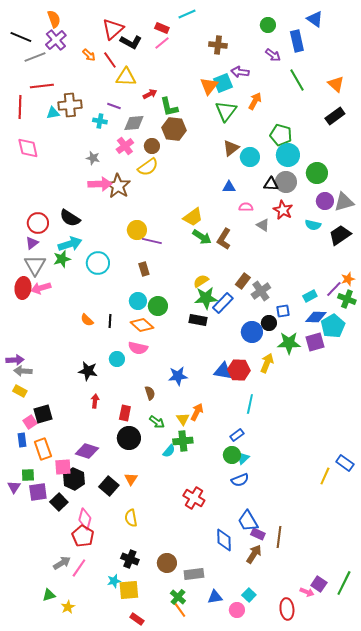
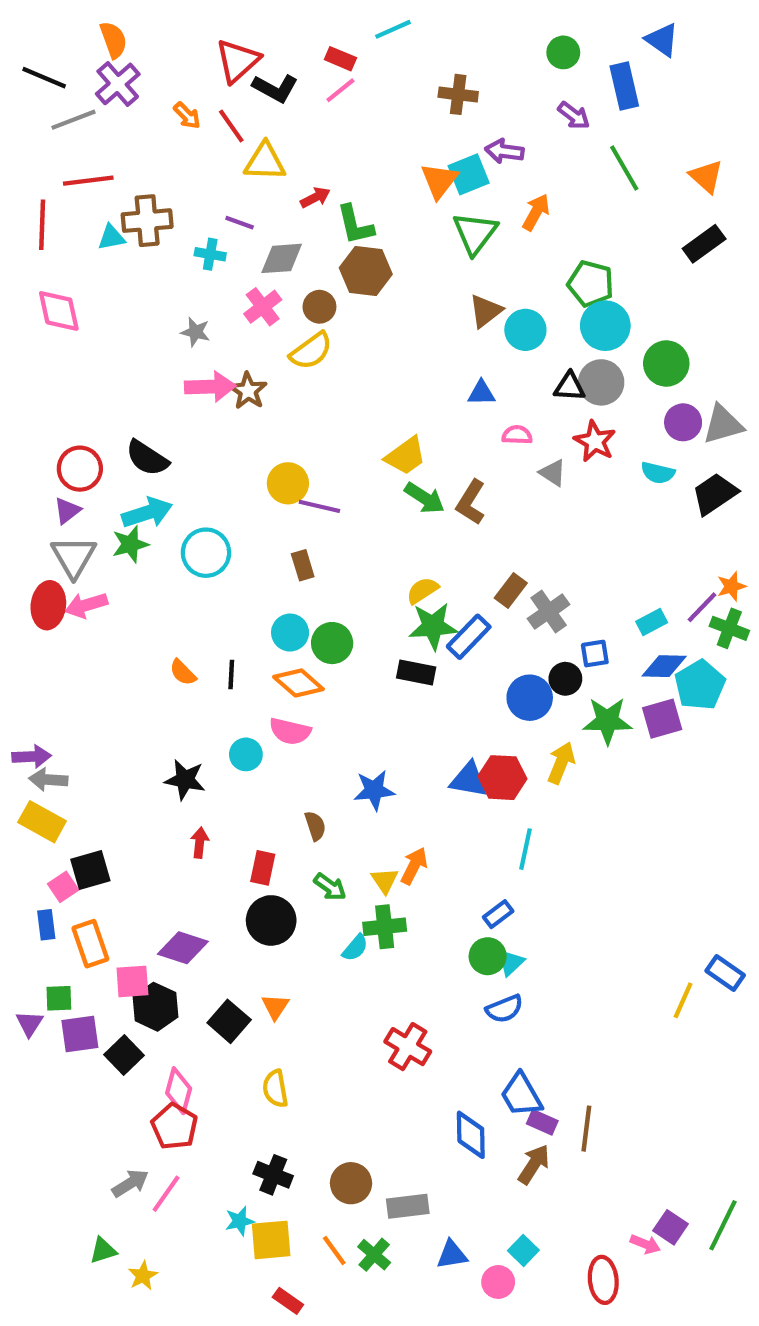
brown star: (118, 186) -> (248, 391), size x0.7
yellow rectangle: (20, 391) -> (42, 822), size x1.5
orange line: (180, 610) -> (334, 1250), moved

